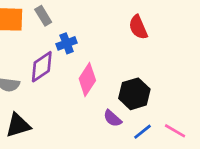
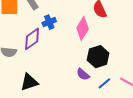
pink diamond: (87, 80) -> (83, 28), moved
black triangle: (18, 125) -> (29, 82), moved

